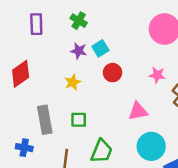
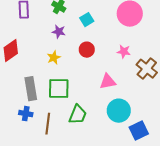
cyan square: (100, 48) -> (87, 20), moved
green square: (79, 120) -> (59, 89), size x1.6
blue cross: (24, 148) -> (26, 114), moved

